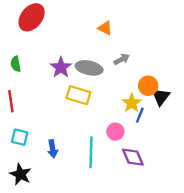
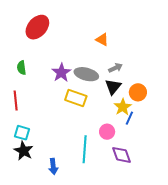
black triangle: (161, 97) -> (113, 87), moved
blue arrow: (53, 149) -> (53, 166), moved
black star: (20, 174) -> (24, 151), moved

